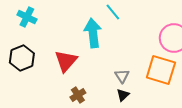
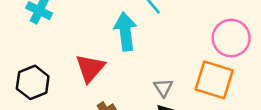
black hexagon: (22, 58) -> (33, 82), moved

